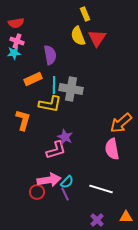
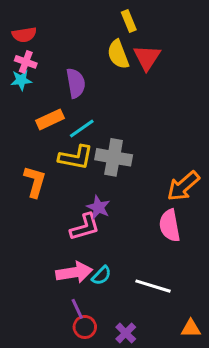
cyan line: (54, 85) -> (82, 129), turned 54
gray cross: (71, 89) -> (114, 157), moved
red circle: (37, 192) -> (85, 327), moved
purple line: (65, 194) -> (77, 309), moved
purple cross: (97, 220) -> (126, 333), moved

